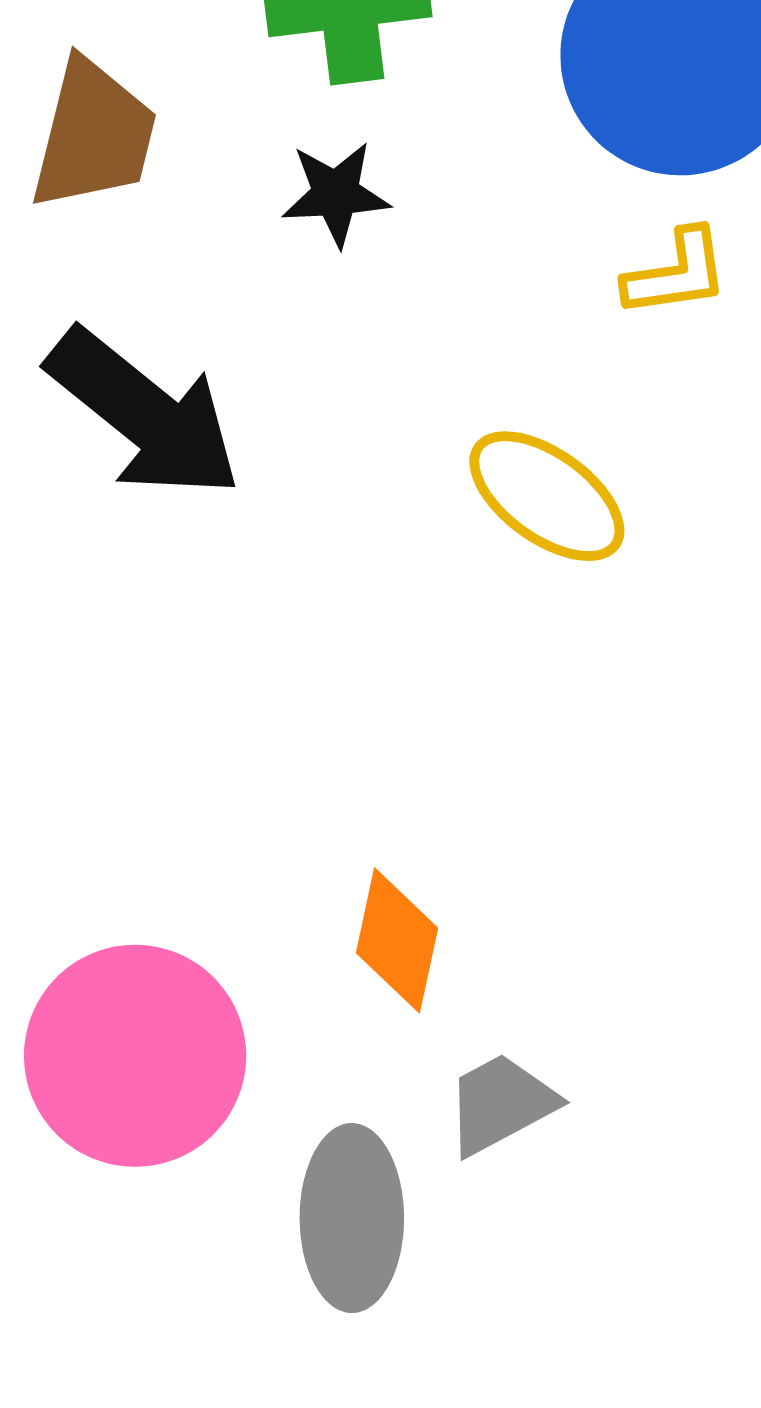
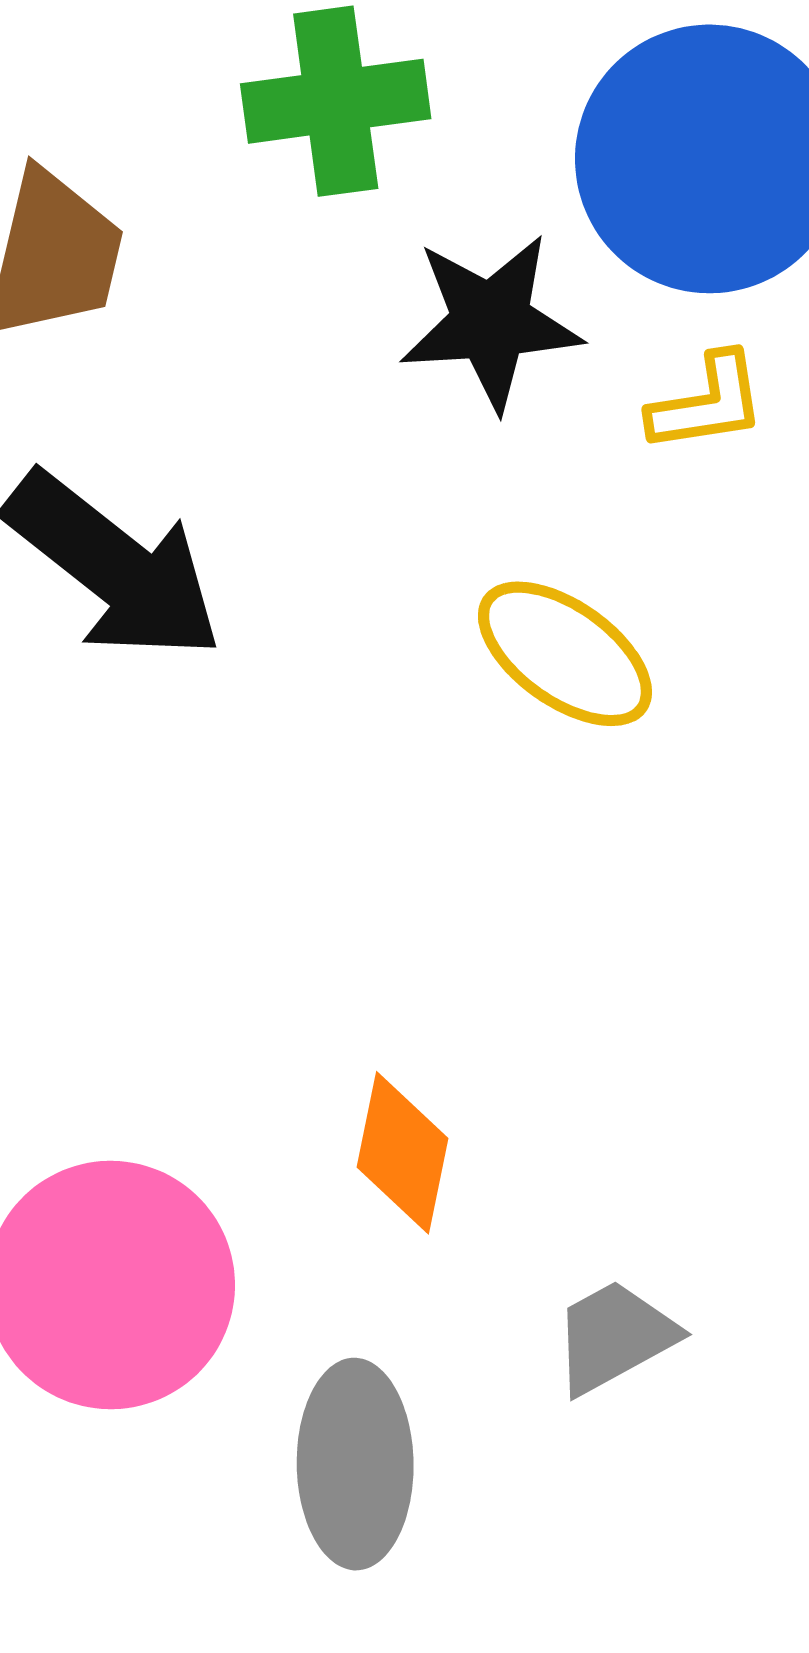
black star: (336, 194) -> (491, 322), moved, size x1.5
gray trapezoid: (501, 1104) -> (614, 1337), moved

